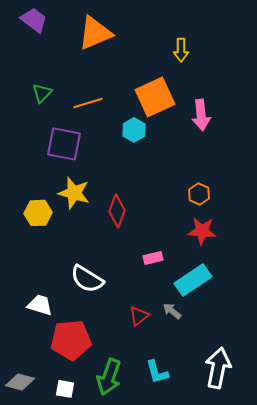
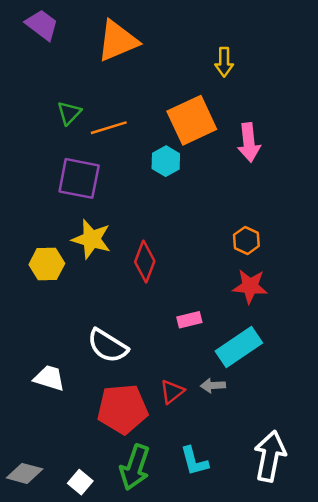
green triangle: (42, 93) -> (69, 113), moved
gray arrow: (172, 311) -> (213, 385), turned -42
red pentagon: (71, 340) -> (122, 409), moved
white square: (65, 389) -> (80, 482), turned 30

